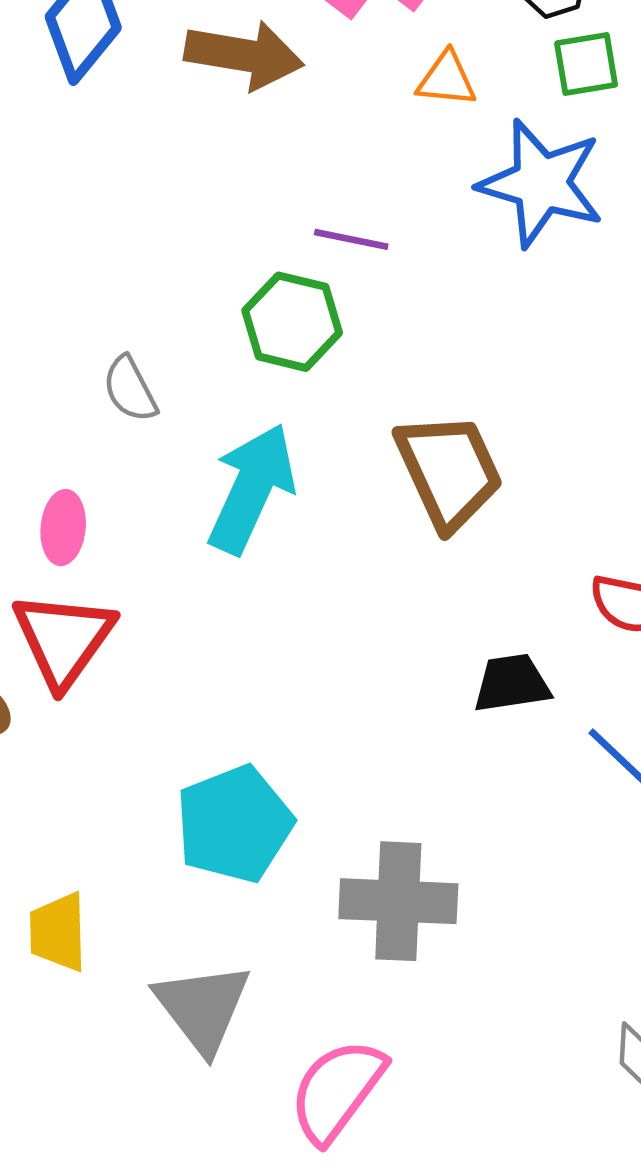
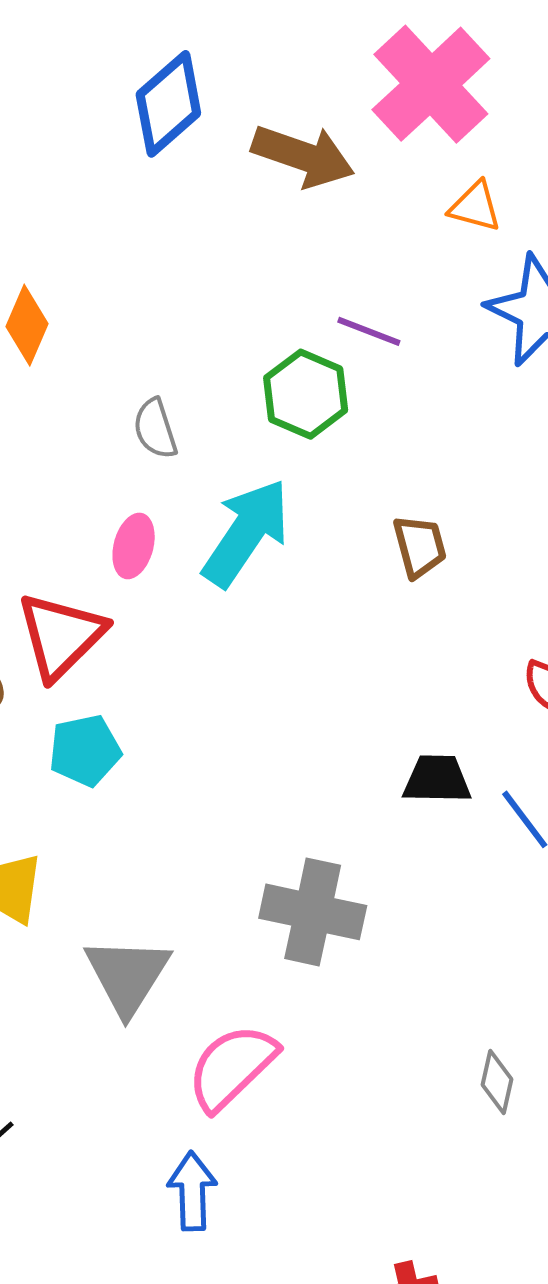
brown trapezoid: (449, 471) -> (420, 546), size x0.6
pink ellipse: (63, 528) -> (134, 546), moved
black trapezoid: (512, 683) -> (437, 779), moved
cyan pentagon: (234, 824) -> (85, 751), moved, size x0.7

